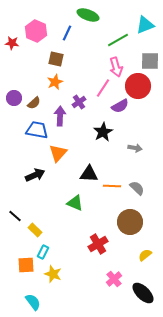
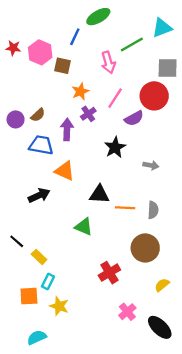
green ellipse: (88, 15) -> (98, 17), turned -50
pink hexagon: (36, 31) -> (40, 52), moved
pink arrow: (116, 67) -> (108, 62), moved
orange star: (55, 82) -> (80, 91), moved
purple circle: (14, 98) -> (16, 119), moved
orange triangle: (58, 153) -> (65, 171), turned -48
gray semicircle: (137, 188) -> (153, 210), turned 49
cyan semicircle: (33, 302) -> (37, 337), turned -78

